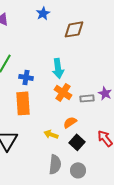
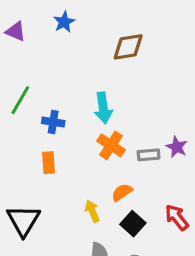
blue star: (43, 13) -> (64, 22), moved
orange rectangle: (23, 103) -> (48, 163), size x0.6
yellow arrow: (51, 134) -> (92, 211), turned 48

